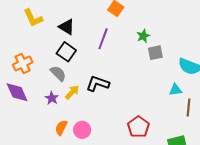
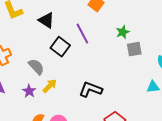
purple line: (103, 39) -> (82, 34), turned -50
black square: (66, 52) -> (60, 47), moved
black L-shape: (98, 84) -> (91, 89), moved

